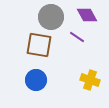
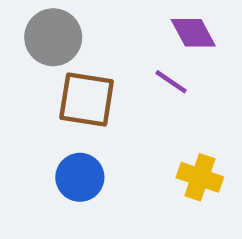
gray circle: (51, 17) -> (53, 37), moved

